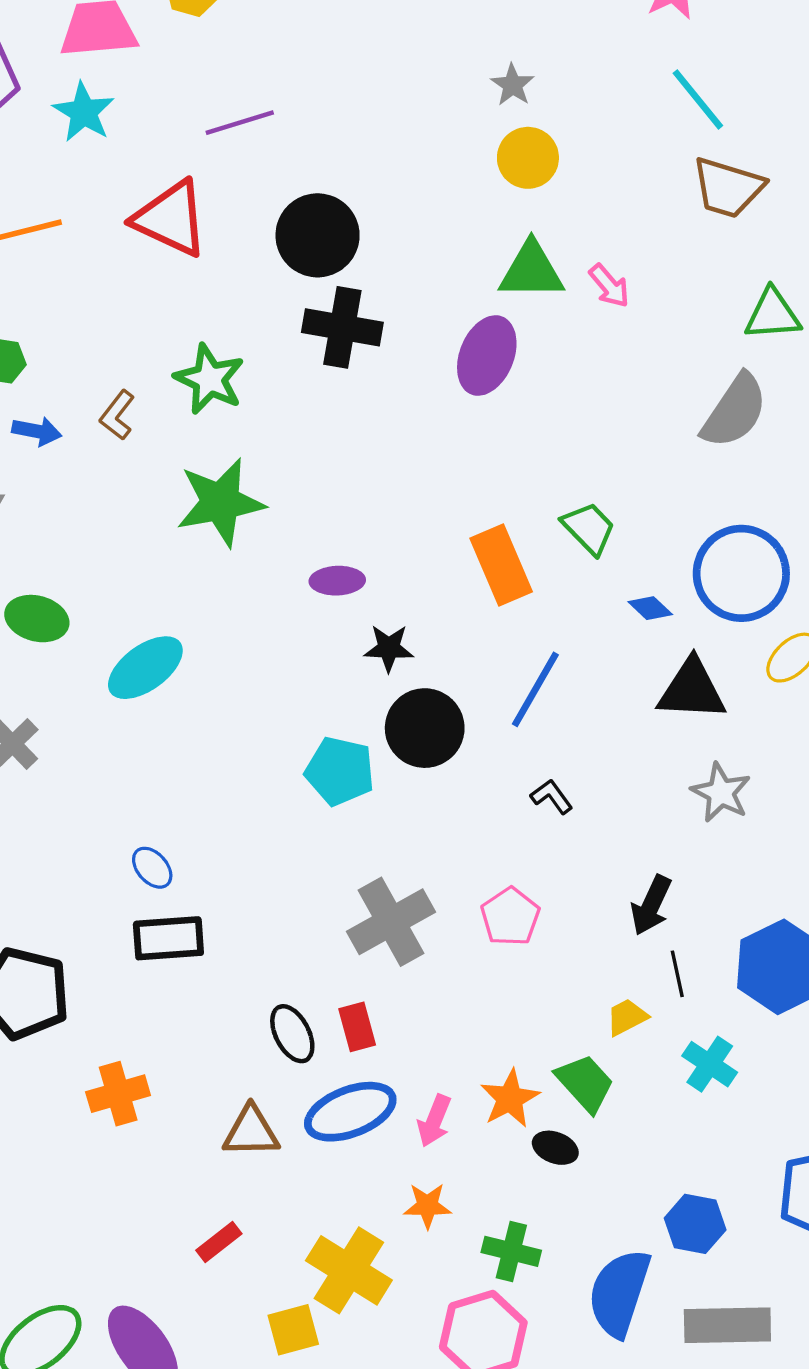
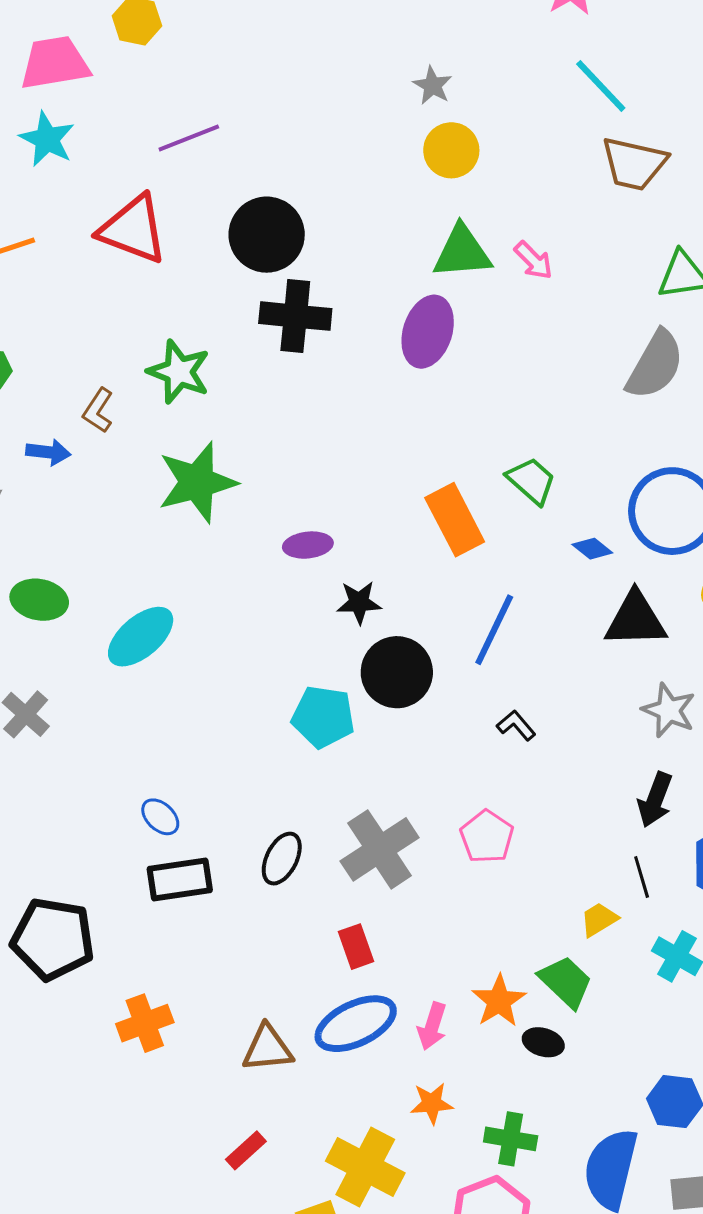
blue arrow: (37, 431) -> (48, 452), moved
black arrow: (651, 905) -> (655, 800), moved
black ellipse: (292, 1034) -> (282, 859), moved, turned 58

